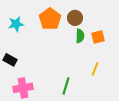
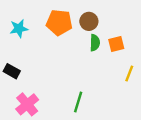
orange pentagon: (50, 19) -> (59, 23), turned -30
yellow line: (95, 69) -> (129, 74), moved
pink cross: (23, 88) -> (27, 104), turned -30

